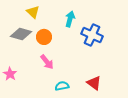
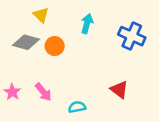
blue cross: (92, 35) -> (132, 36), moved
pink arrow: (47, 62) -> (43, 92), moved
red triangle: (94, 83) -> (119, 90), moved

